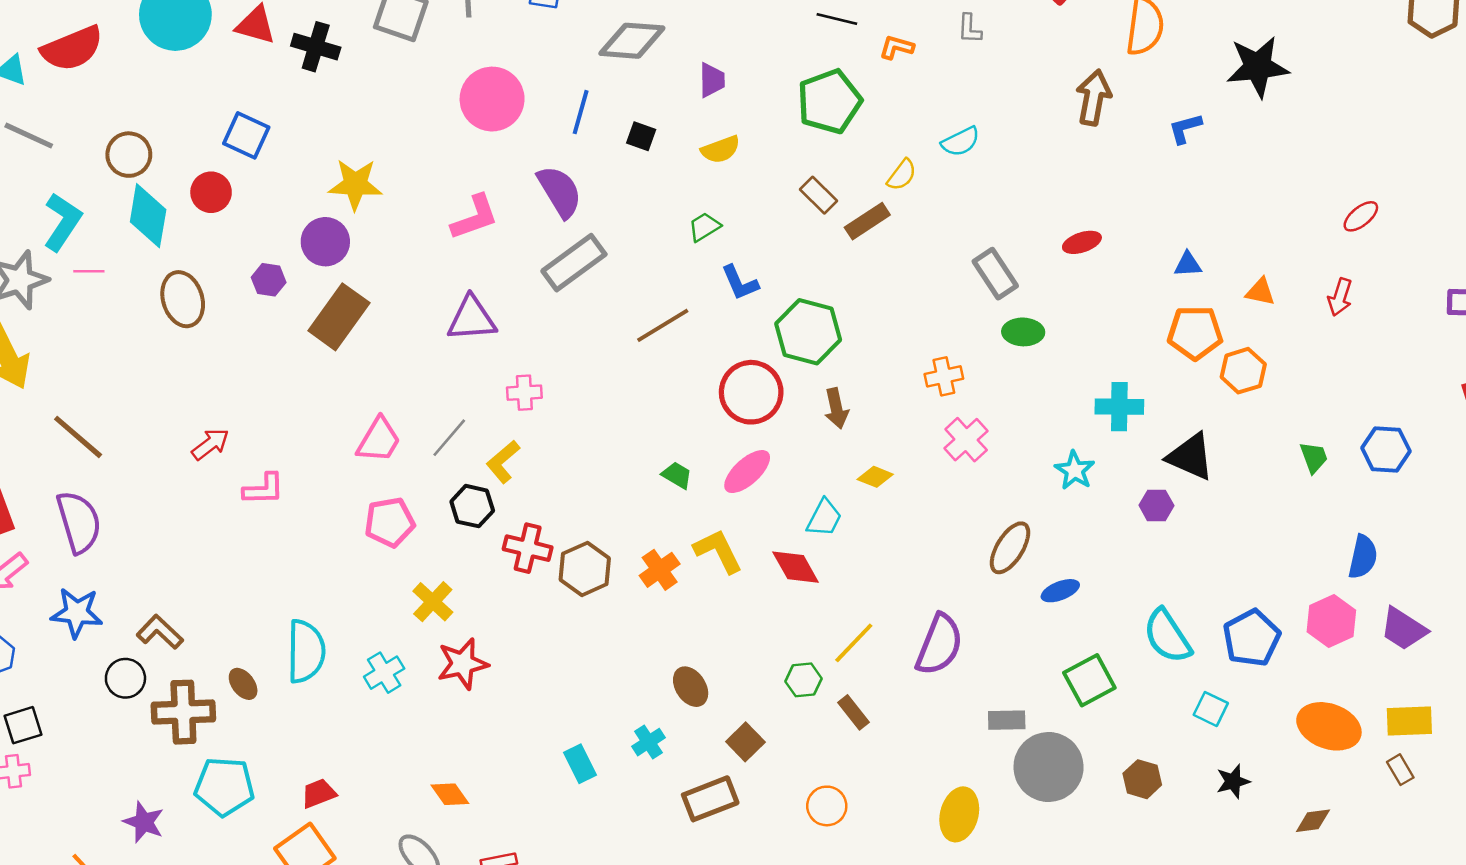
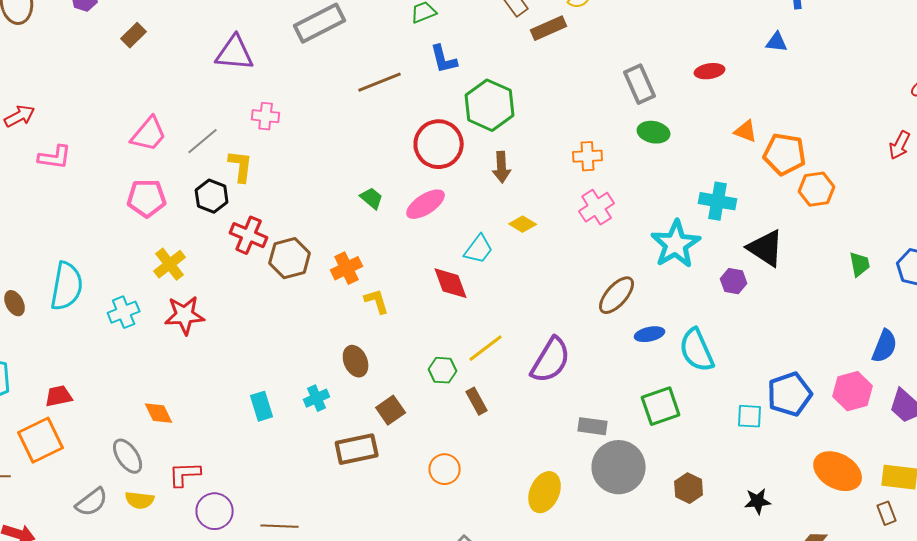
blue triangle: (1188, 264) -> (777, 42), moved
orange triangle: (1260, 292) -> (746, 131), moved
brown rectangle: (339, 317) -> (134, 35), size x0.5
yellow L-shape: (503, 462) -> (241, 166), turned 128
cyan star: (1075, 470) -> (676, 244), size x1.6
yellow L-shape: (718, 551) -> (377, 301), moved, size x0.7
cyan semicircle: (1167, 636) -> (697, 350), moved
cyan square: (1211, 709) -> (750, 416), moved, turned -32

